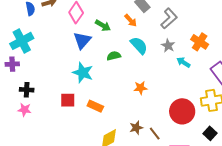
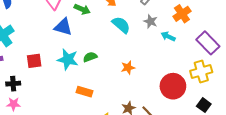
blue triangle: (82, 40) -> (63, 27), turned -48
orange cross: (200, 42) -> (182, 14), turned 30
green semicircle: (114, 56) -> (90, 57), moved
red square: (68, 100) -> (34, 61), moved

